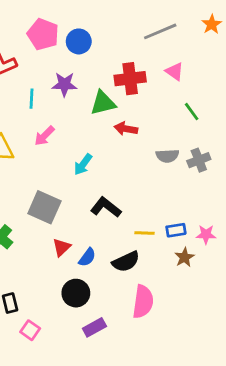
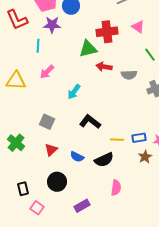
purple star: (64, 84) -> (52, 25), moved
gray semicircle: (167, 156) -> (129, 75), moved
gray square: (44, 207) -> (47, 122), size x0.7
red triangle: (62, 247) -> (51, 150), moved
blue semicircle: (87, 257) -> (77, 157), turned 80
black circle: (76, 293) -> (57, 182), moved
pink semicircle: (143, 302) -> (116, 188), size x0.7

